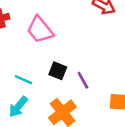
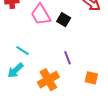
black square: (58, 71) -> (64, 20), moved

